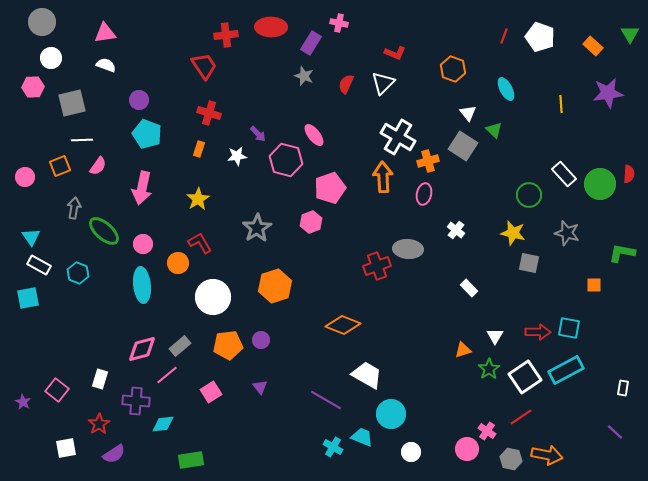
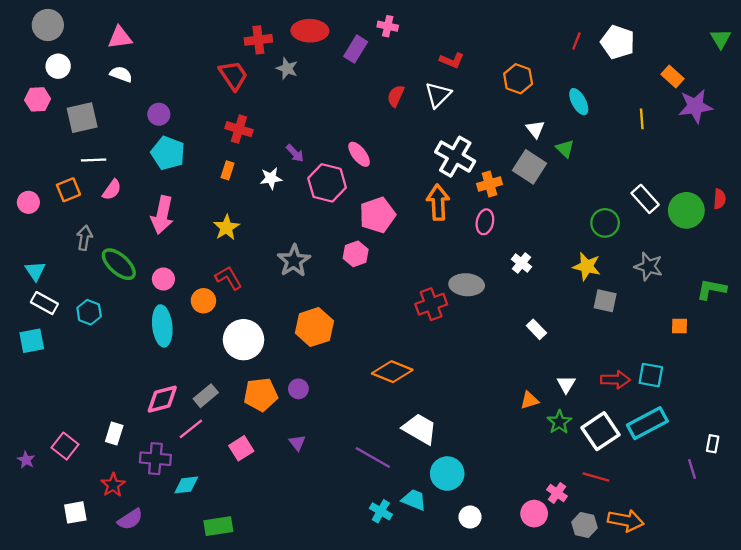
orange rectangle: (593, 46) -> (673, 76), moved
gray star: (304, 76) -> (287, 68), moved
red line: (521, 417) -> (596, 477), turned 50
purple line: (615, 432) -> (692, 469), moved, turned 30

